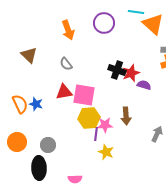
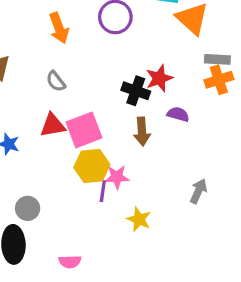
red star: (131, 73) -> (159, 78), moved
pink square: (84, 95) -> (84, 130), turned -30
brown arrow: (126, 116) -> (142, 132), moved
yellow star: (106, 152) -> (139, 219), moved

